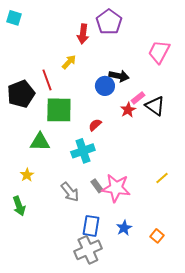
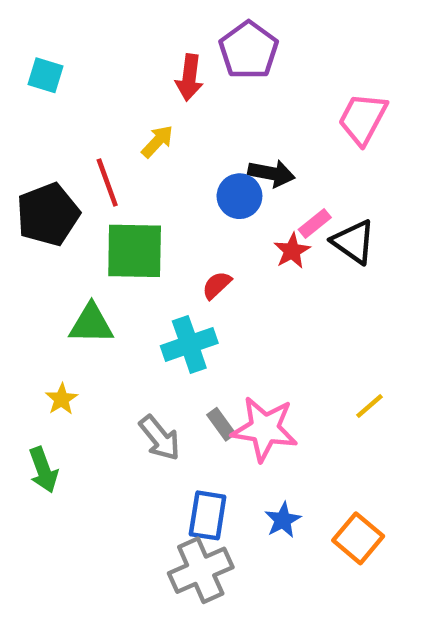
cyan square: (14, 18) -> (46, 75), moved
orange square: (157, 236) -> (358, 538), size x1.5

